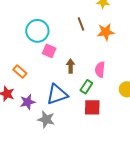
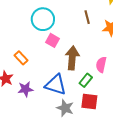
brown arrow: (71, 66) -> (72, 58), size x1.6
blue triangle: (57, 94) -> (56, 85), turned 30
gray star: (46, 119) -> (65, 108), moved

